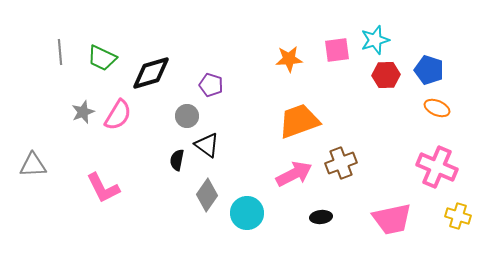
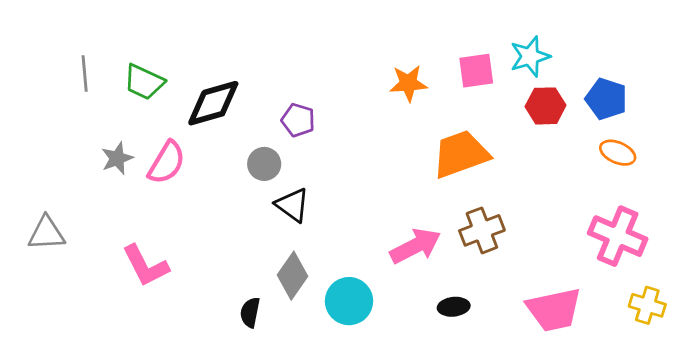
orange trapezoid: (299, 121) -> (461, 154), moved
black semicircle: (177, 160) -> (250, 312), moved

